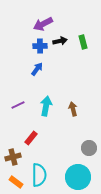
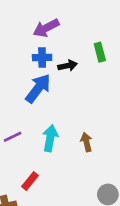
black arrow: (60, 41) -> (68, 66), moved
blue arrow: (37, 69) -> (38, 88), size x1.6

